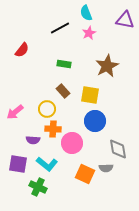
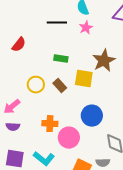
black line: (60, 28) -> (57, 23), turned 30
yellow square: (90, 95) -> (84, 79), moved
yellow circle: (47, 109) -> (36, 85), moved
purple semicircle: (33, 140) -> (13, 127), moved

